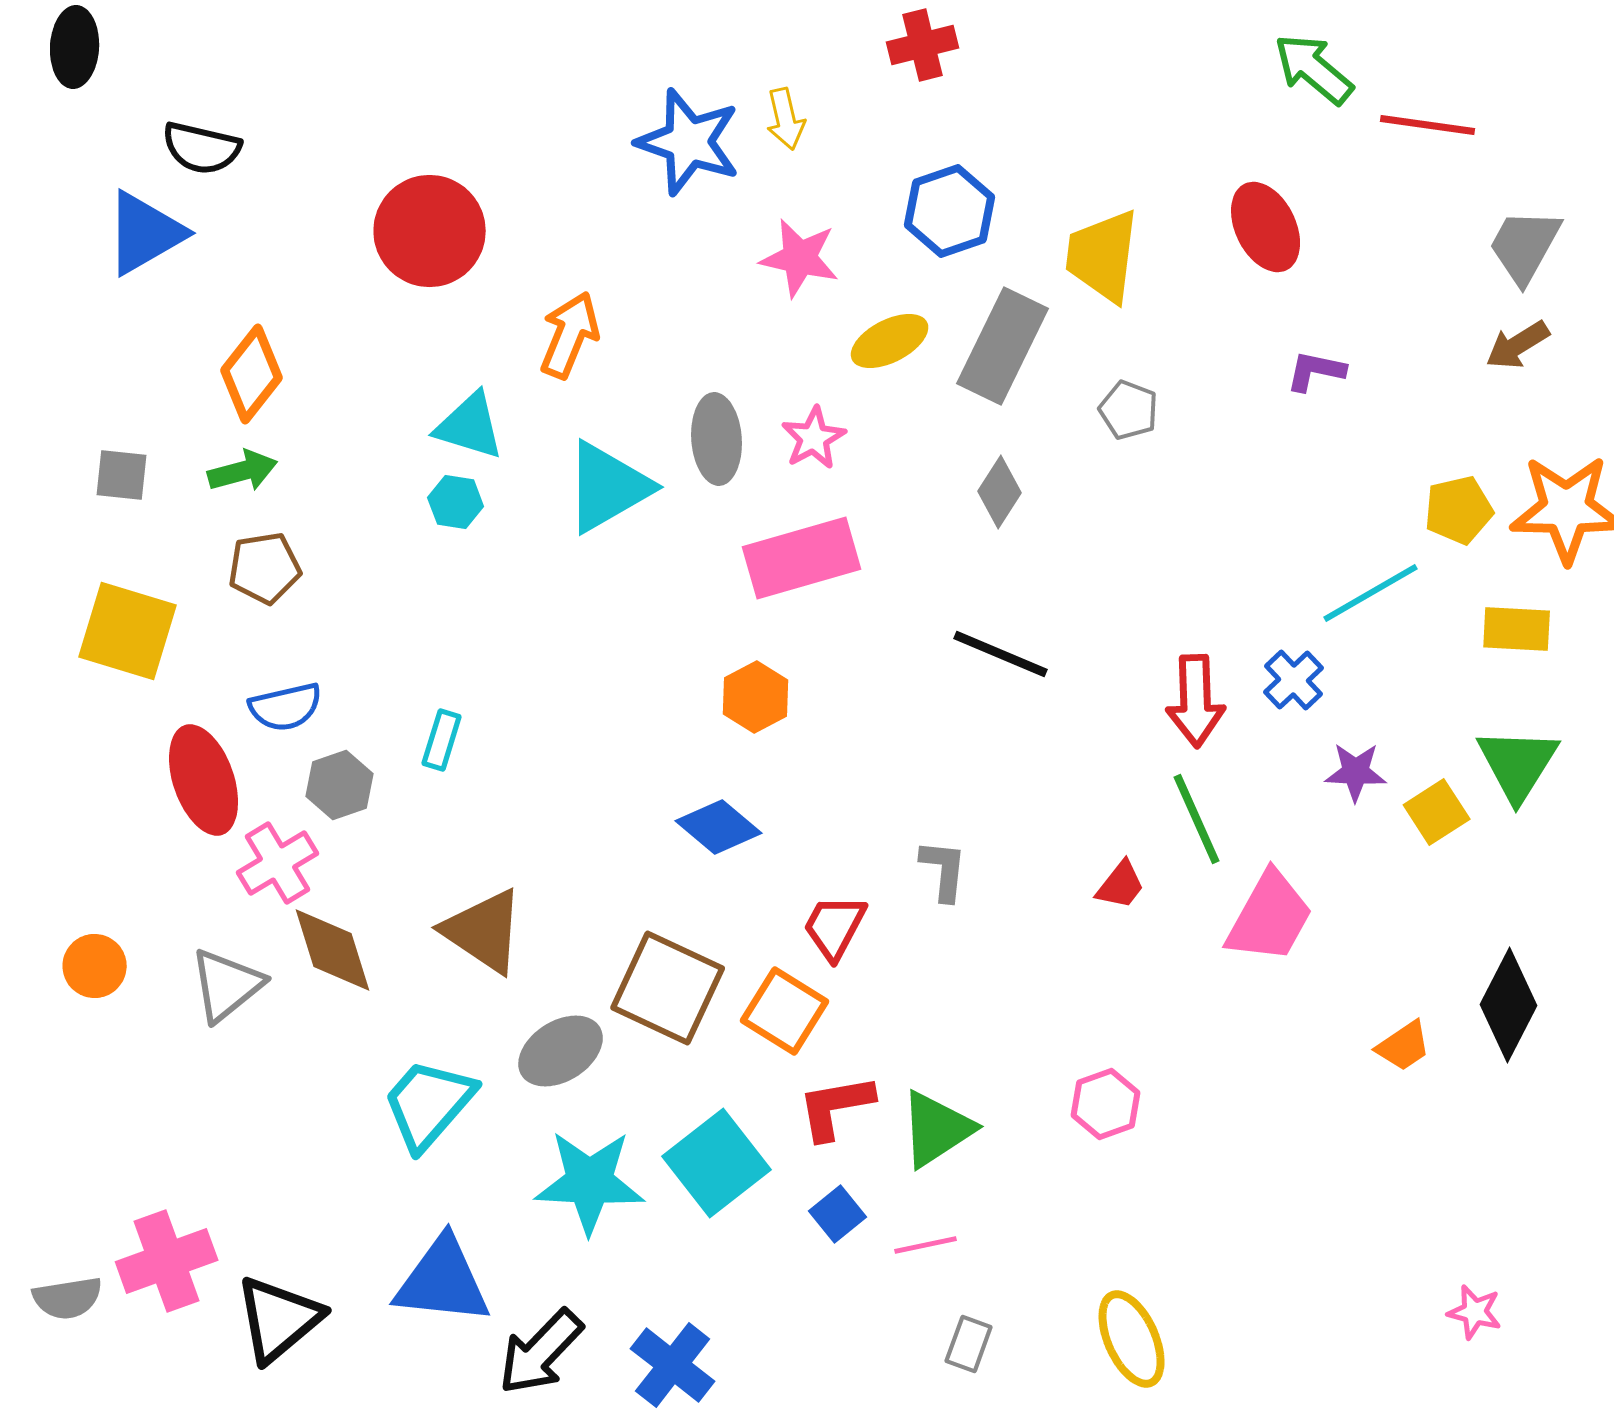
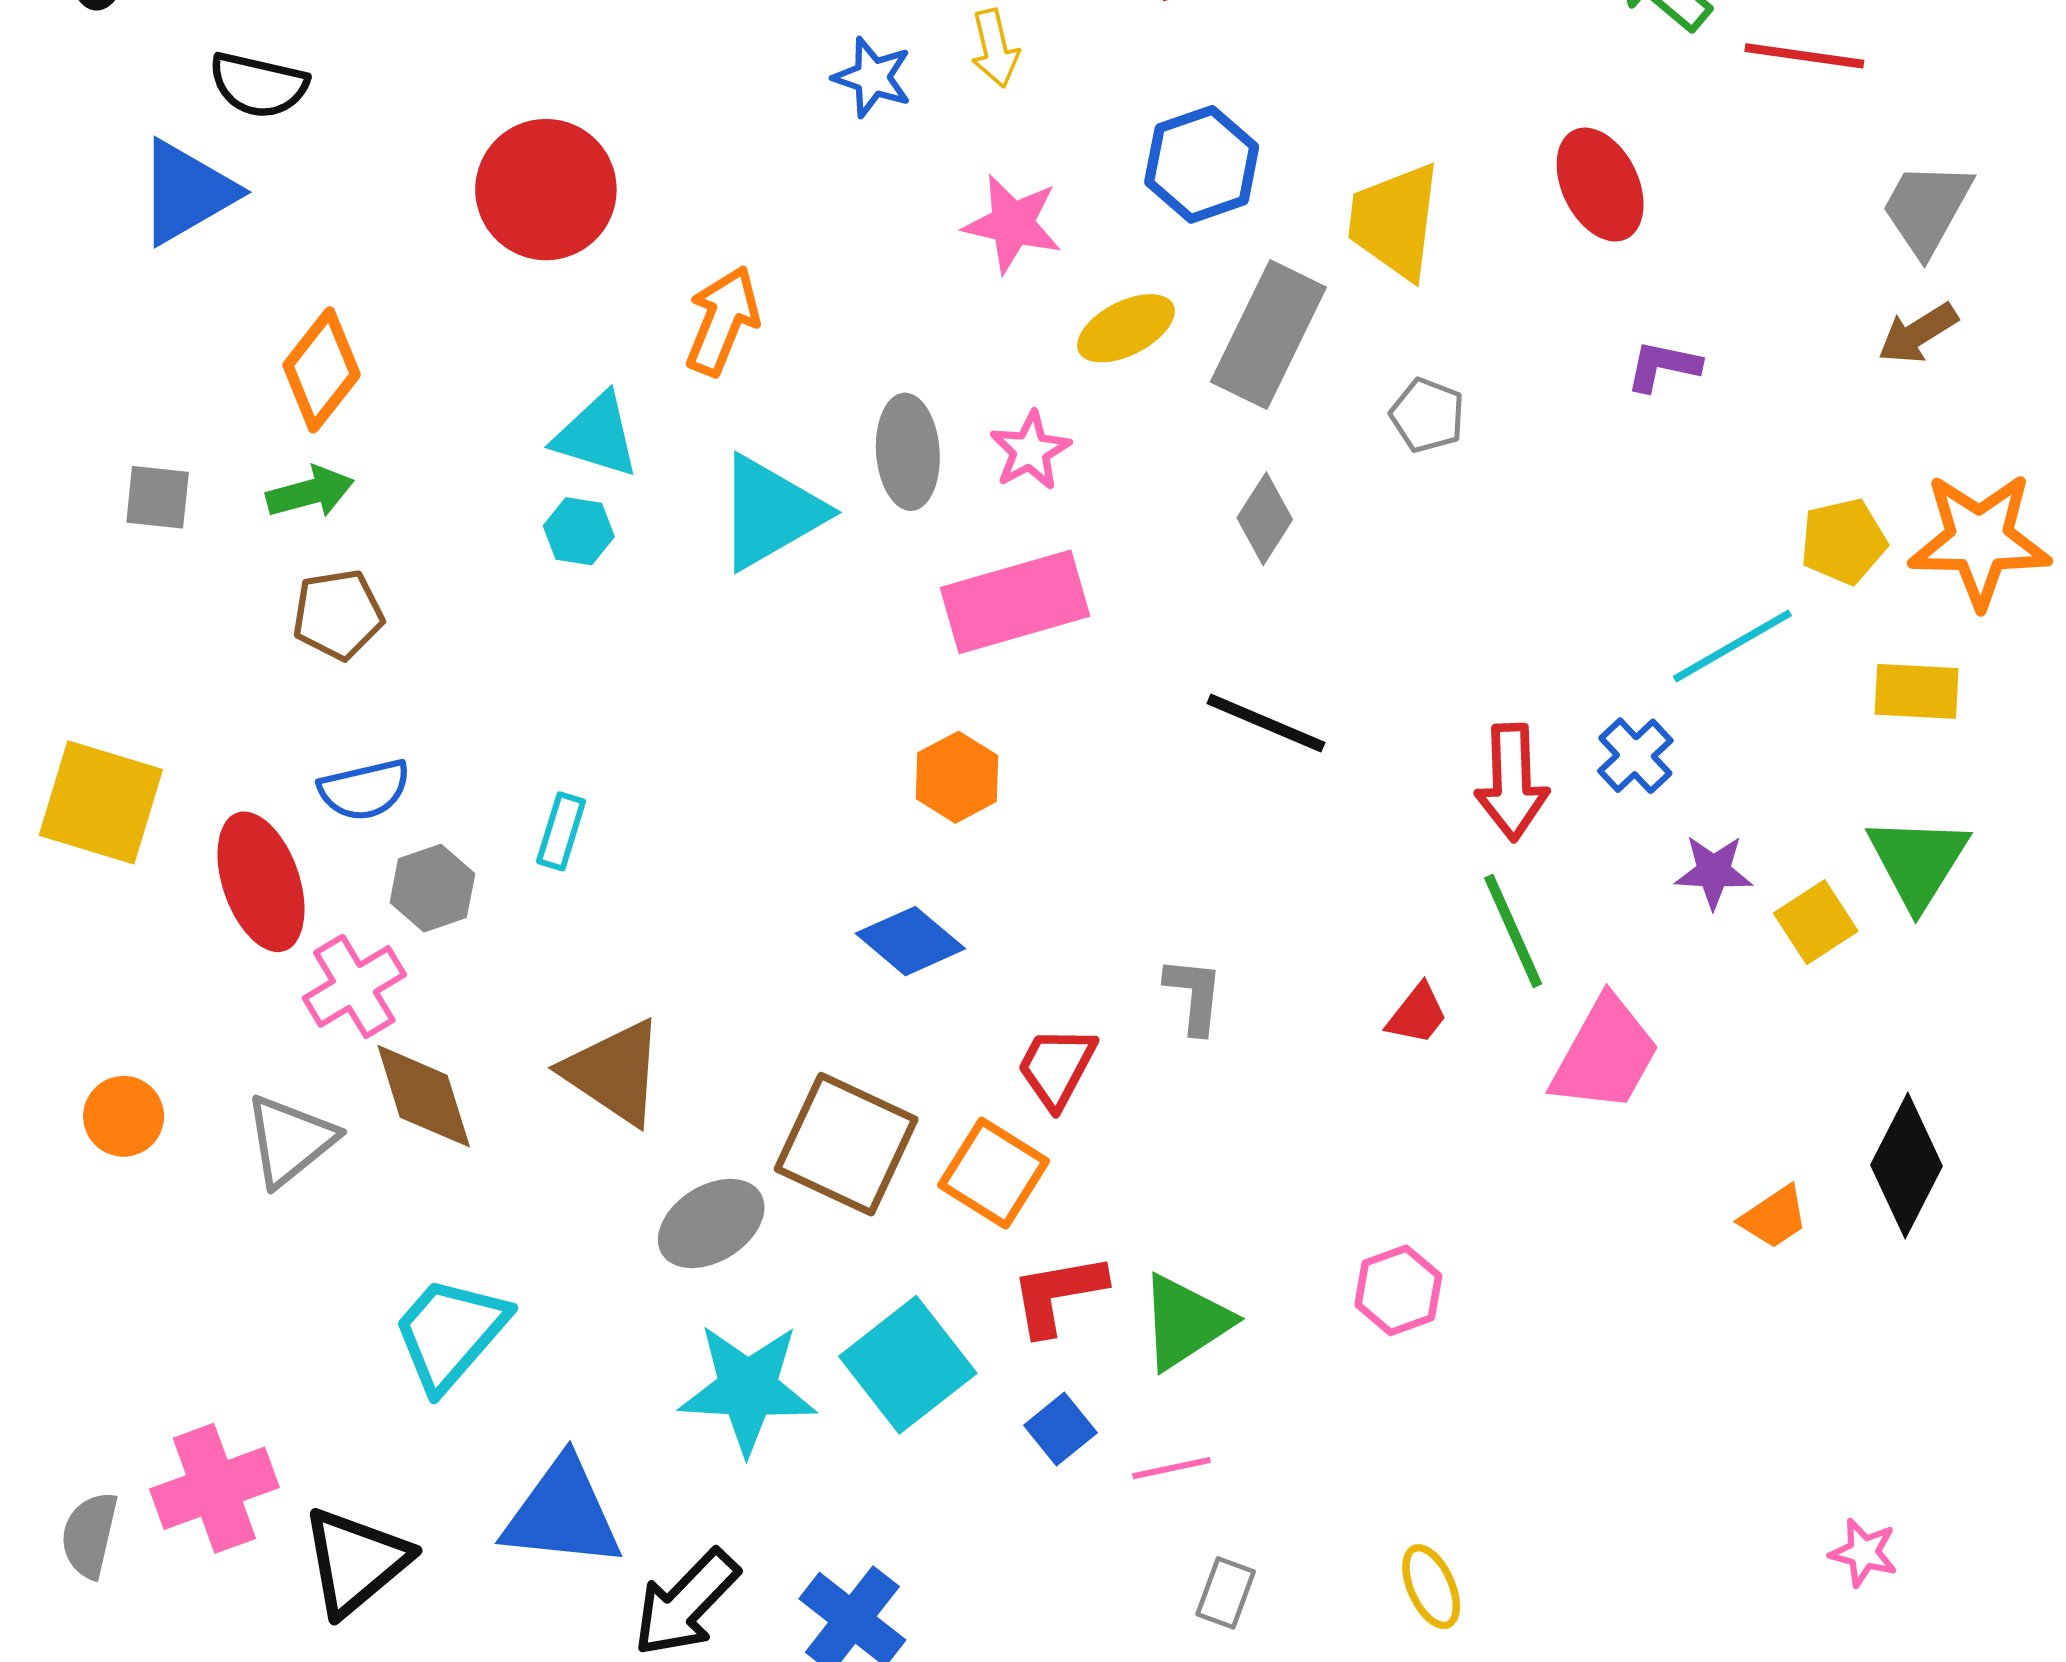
blue star: (689, 142) -> (873, 77), size x0.6
yellow square: (128, 631) -> (101, 802), moved
cyan trapezoid: (429, 1104) -> (450, 1333), moved
gray semicircle: (68, 1298) -> (90, 1535), turned 112
yellow ellipse: (1132, 1339) -> (1431, 1587), size x0.7

